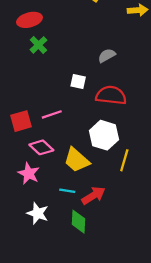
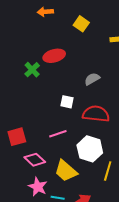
red ellipse: (29, 20) -> (54, 56), moved
pink line: (52, 114) -> (58, 134), moved
pink star: (29, 173) -> (38, 187), moved

